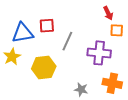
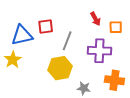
red arrow: (108, 13) -> (95, 19), moved
yellow hexagon: (44, 68) -> (60, 68), moved

